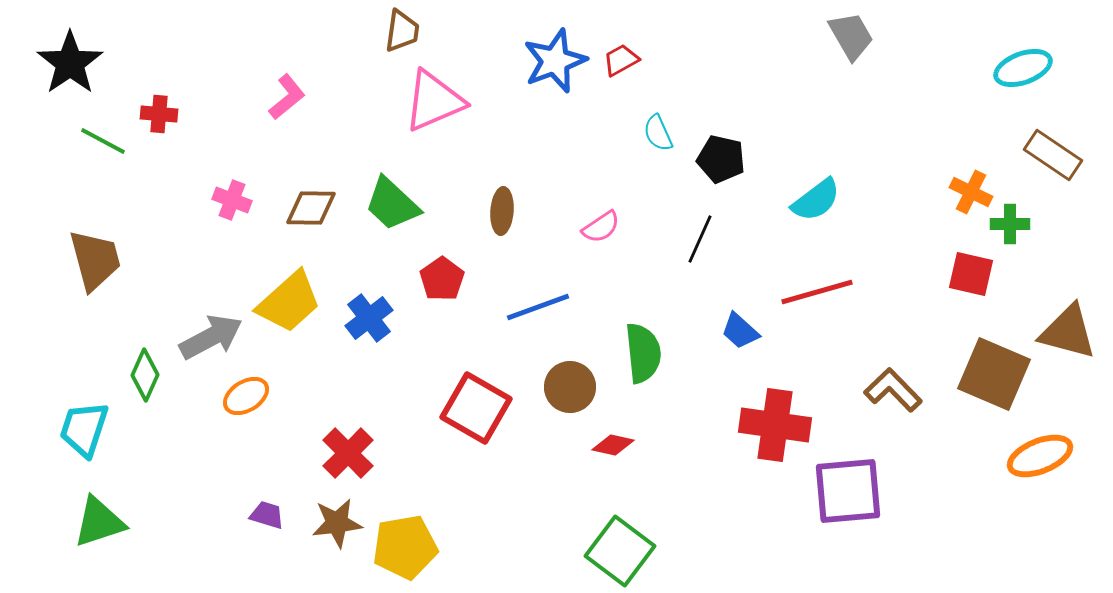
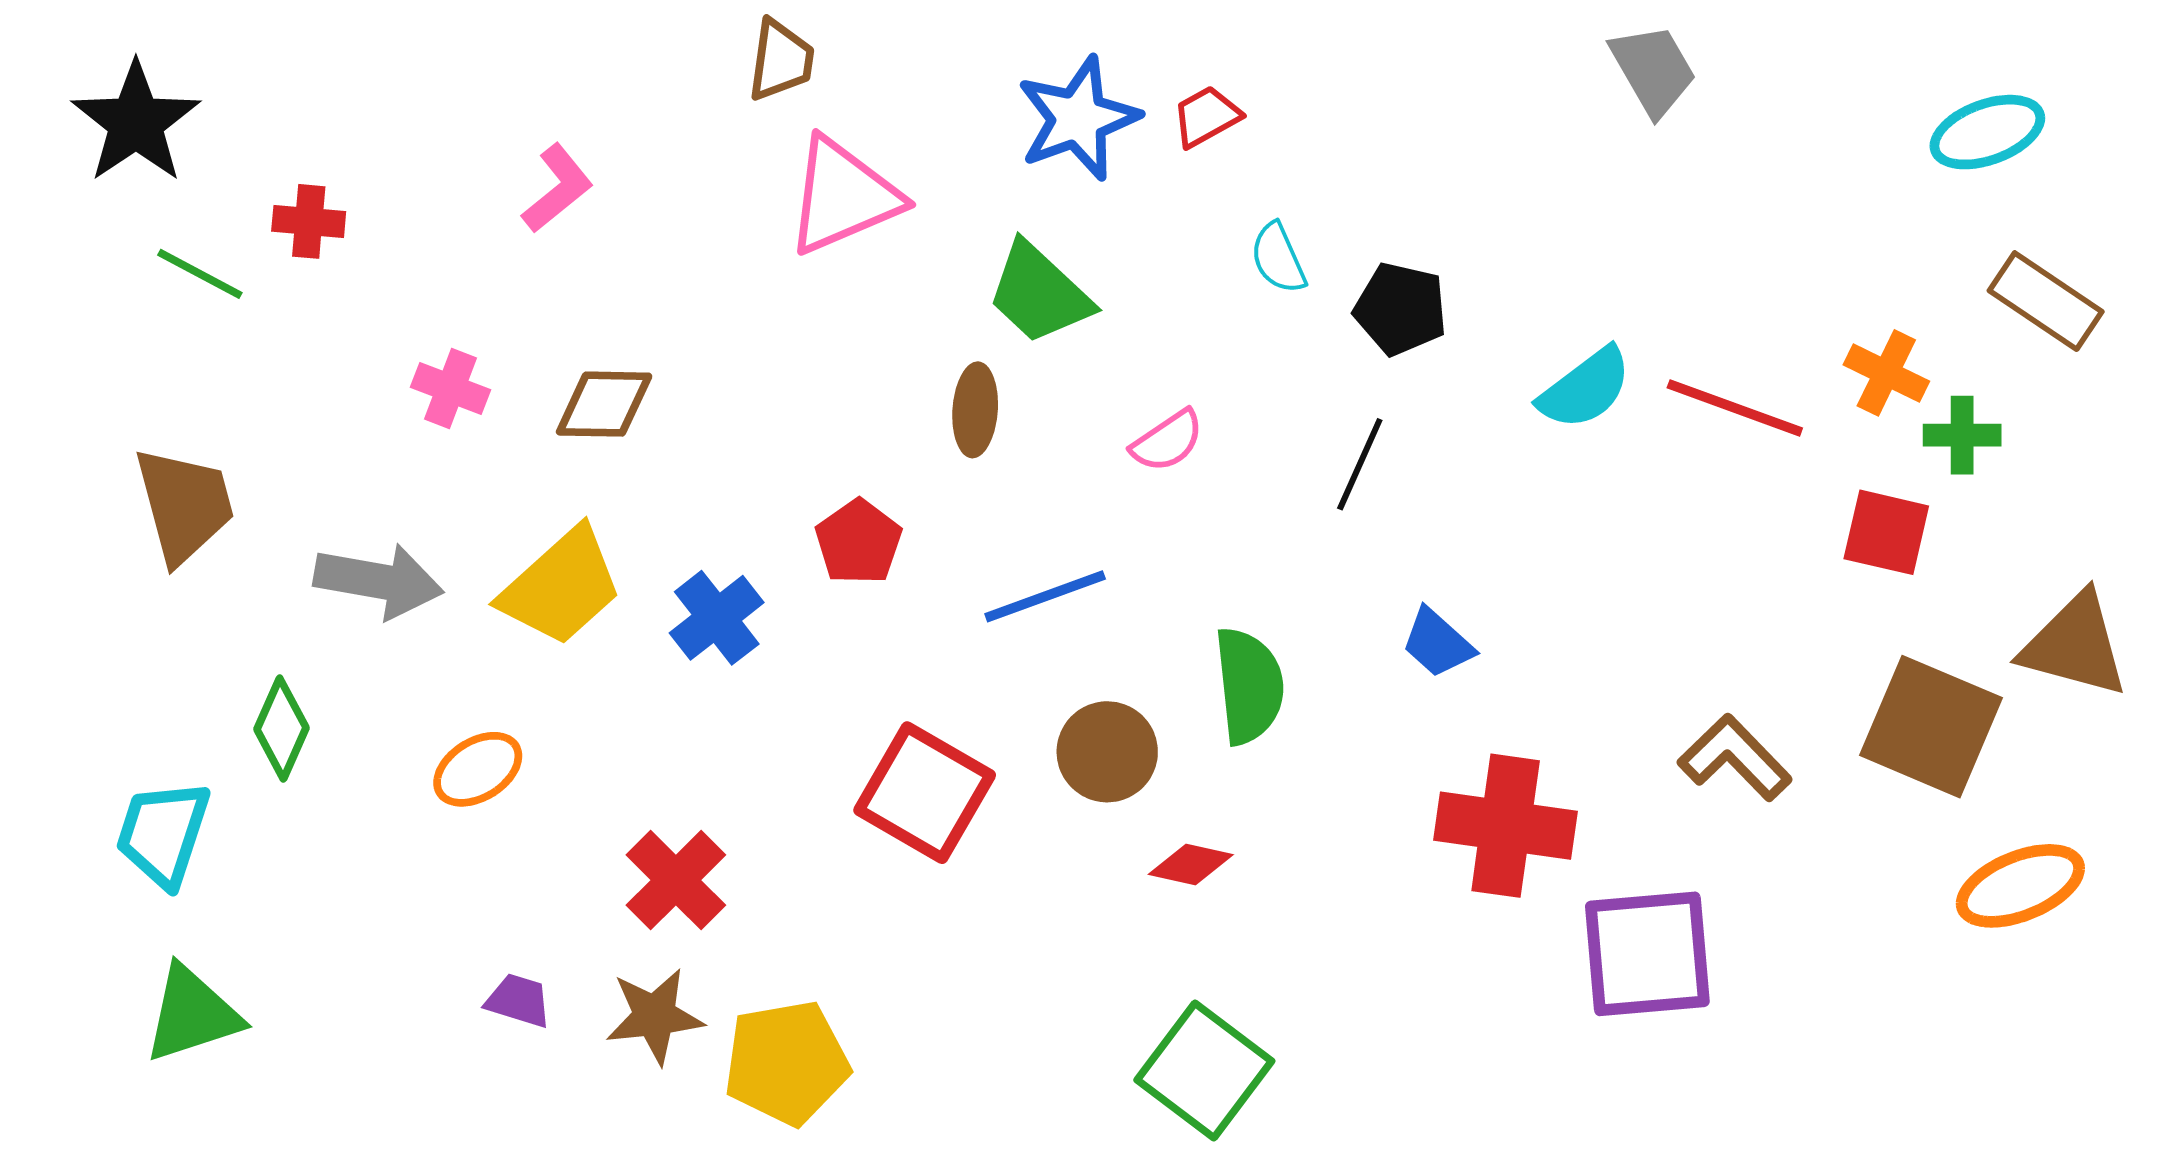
green trapezoid: (392, 204) -> (1039, 293), moved
red line: (817, 292) -> (1735, 408), moved, turned 36
gray arrow: (211, 337) -> (379, 581), moved, turned 38

